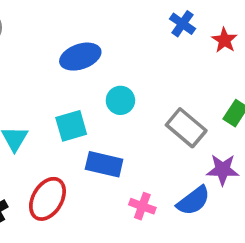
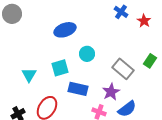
purple star: (223, 170) -> (111, 92), moved, turned -30

